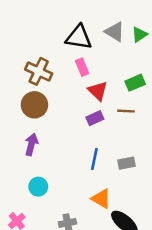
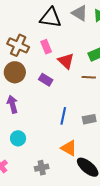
pink rectangle: (82, 67) -> (46, 47), moved
purple rectangle: (95, 118) -> (46, 80), moved, turned 56
purple arrow: (31, 144) -> (12, 104), turned -30

